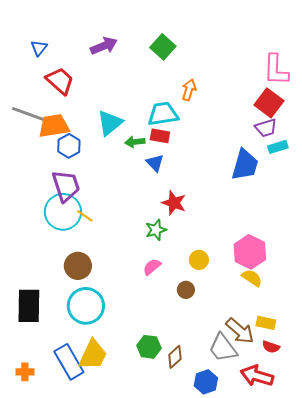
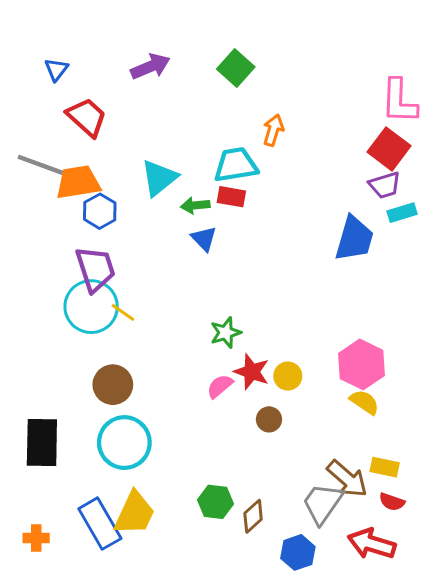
blue triangle: (155, 163) -> (204, 239), moved
red star: (174, 203) -> (252, 372), moved
gray trapezoid: (223, 348) -> (322, 503), turned 72

